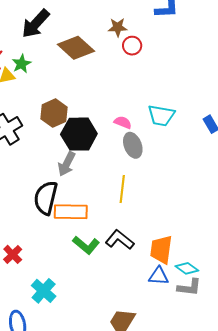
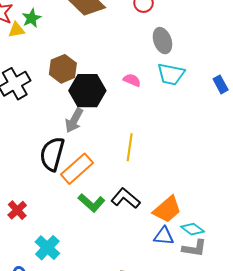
gray ellipse: (133, 145) -> (162, 41), moved
orange rectangle: (71, 212) -> (77, 169), turned -44
orange trapezoid: (161, 250) -> (167, 209), turned -140

